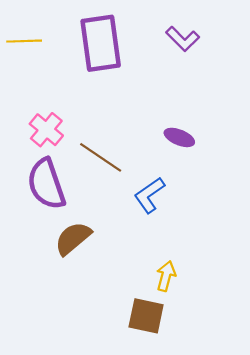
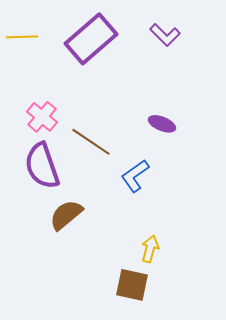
purple rectangle: (101, 43) -> (91, 39), turned 57

